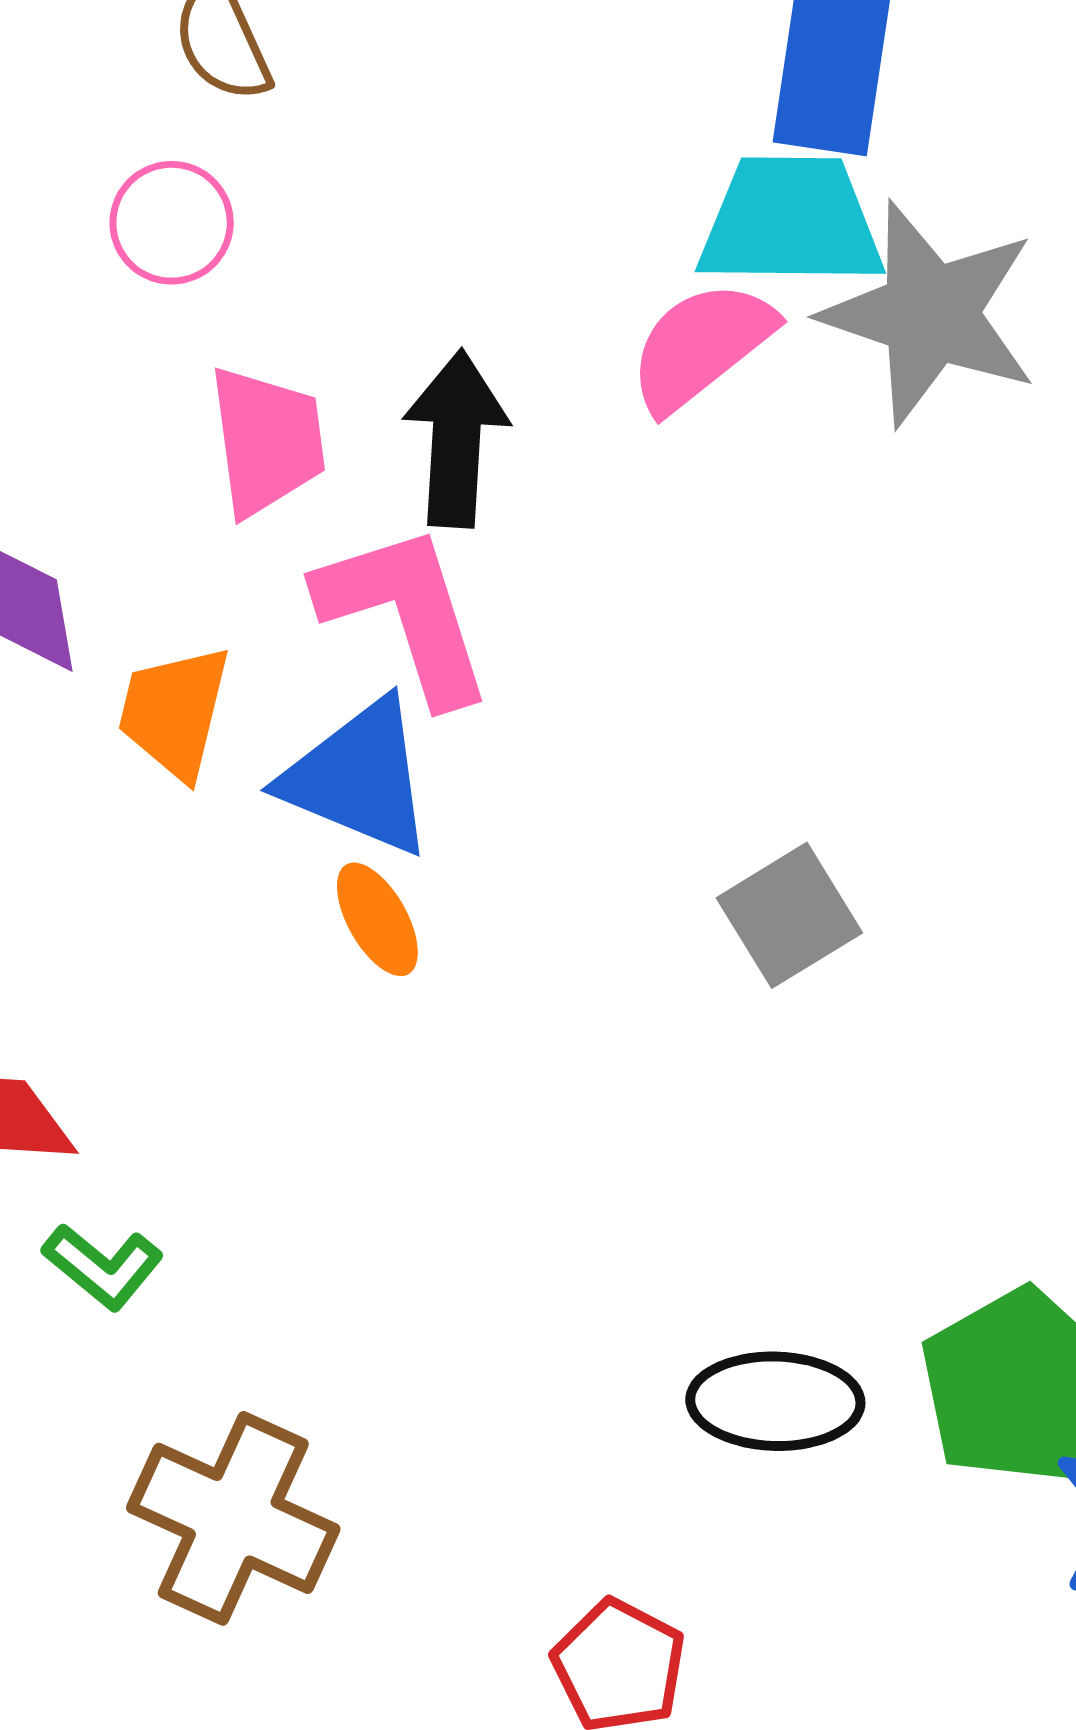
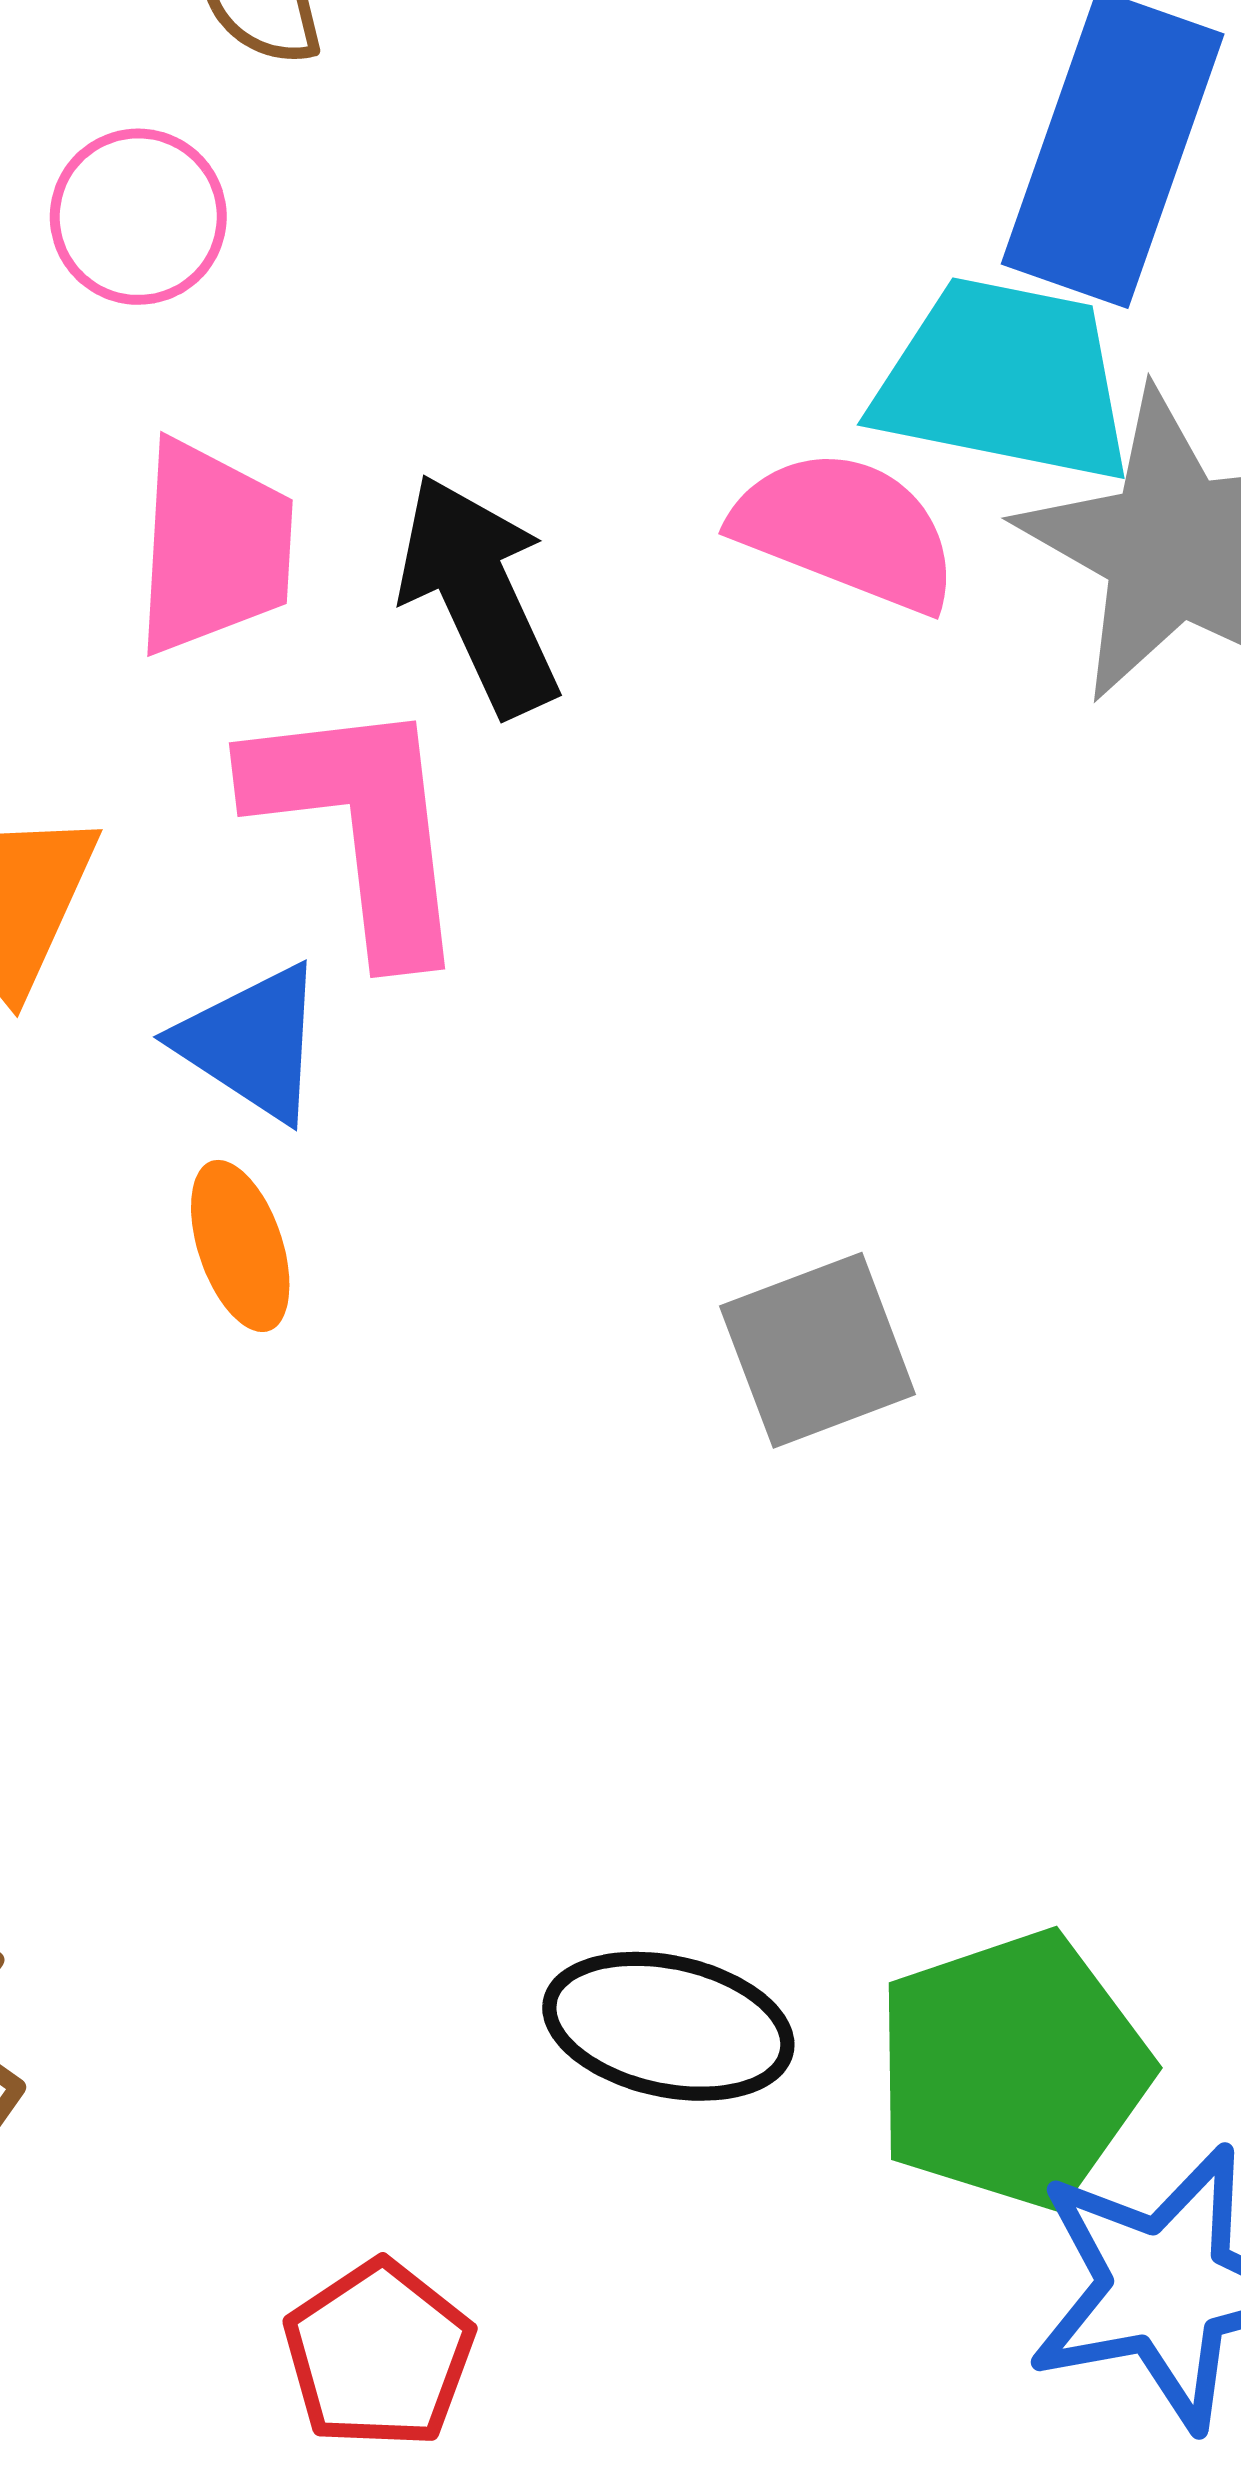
pink semicircle: (701, 346) -> (846, 530), turned 49
black arrow: (456, 439) -> (479, 595), turned -39
blue triangle: (359, 777) -> (252, 1043), size x0.7

